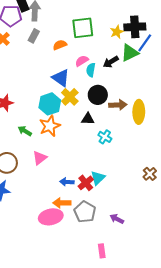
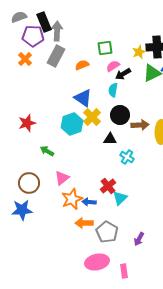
green square: (83, 28) -> (105, 48), size x0.7
gray rectangle: (34, 36) -> (56, 56), size x1.5
pink semicircle: (82, 61) -> (113, 66), moved
black arrow: (111, 62) -> (123, 74), moved
orange star: (50, 126) -> (72, 199), moved
red cross: (86, 183) -> (108, 186), moved
pink ellipse: (51, 217) -> (97, 262), moved
purple arrow: (117, 219) -> (139, 239), turned -88

